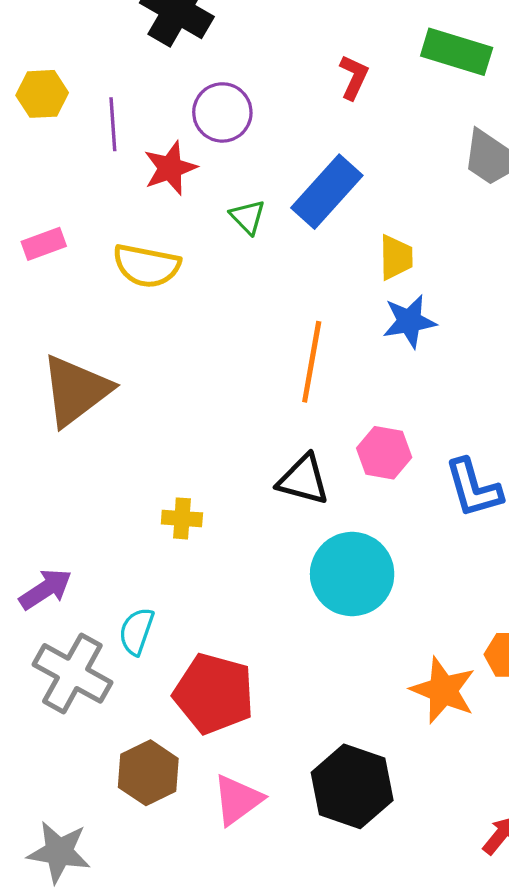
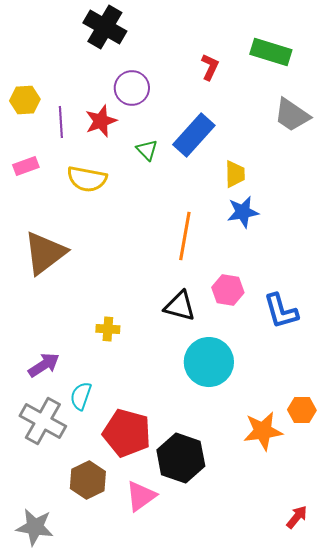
yellow hexagon: (42, 94) -> (25, 100), moved
purple line: (113, 124) -> (61, 122), moved
purple arrow: (45, 589) -> (44, 365), moved
orange star: (443, 690) -> (263, 431), turned -30
black hexagon: (352, 786) -> (181, 458), moved

